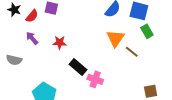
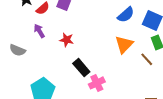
brown line: (132, 52) -> (147, 59), moved
pink cross: (95, 79) -> (97, 83), turned 35

